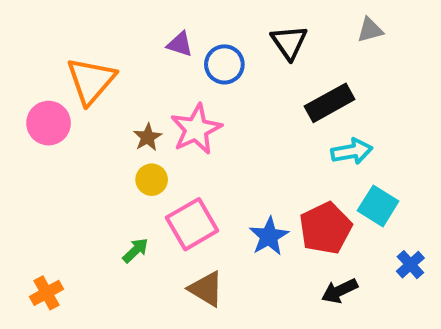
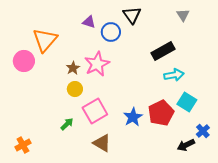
gray triangle: (370, 30) -> (183, 15), turned -48
black triangle: (289, 42) -> (132, 15), moved
black arrow: (340, 291) -> (186, 145), moved

